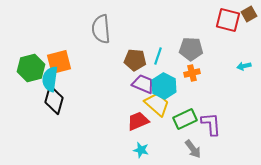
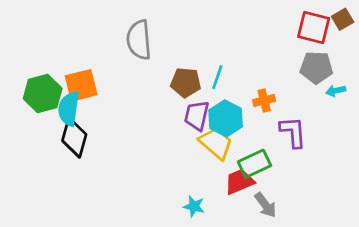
gray pentagon: (191, 49) -> (316, 67), moved
purple trapezoid: (143, 84) -> (197, 116), turned -100
red trapezoid: (138, 121) -> (239, 182), moved
purple L-shape: (211, 124) -> (293, 132), moved

